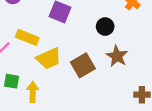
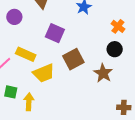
black circle: (105, 27) -> (115, 49), moved
brown square: (83, 65) -> (73, 59), moved

